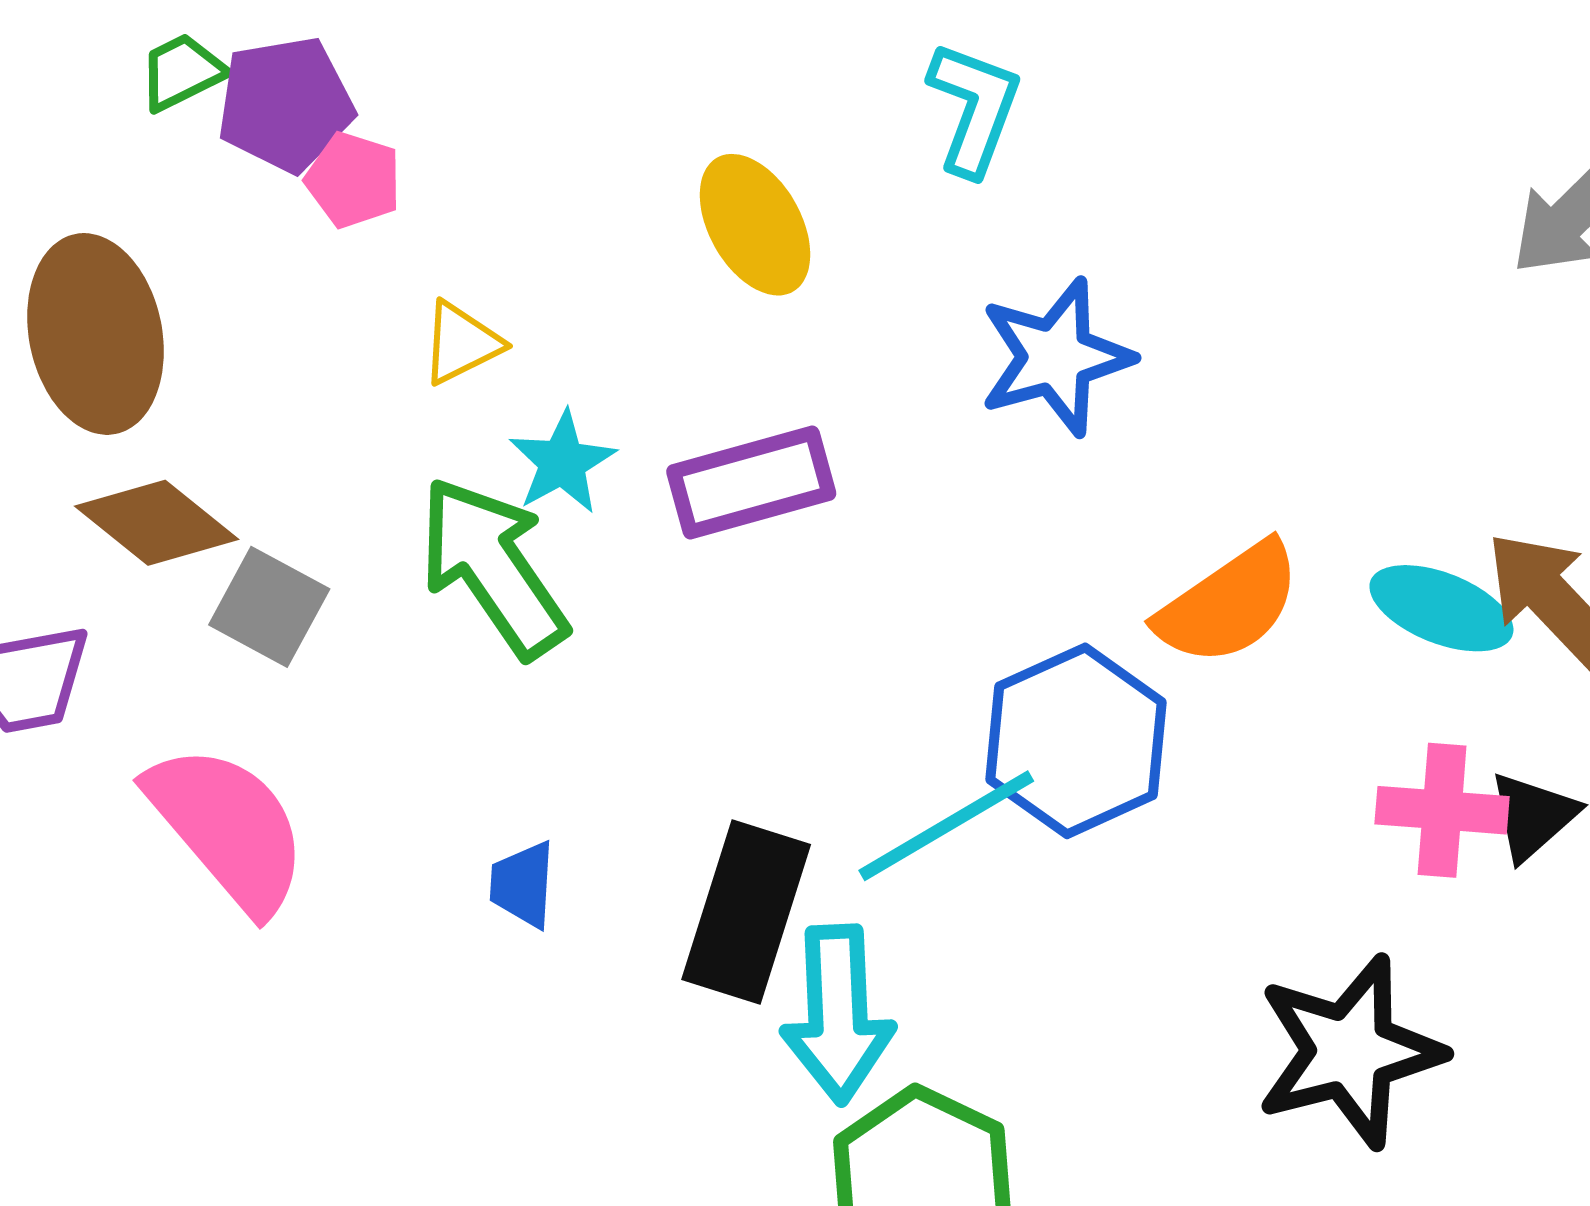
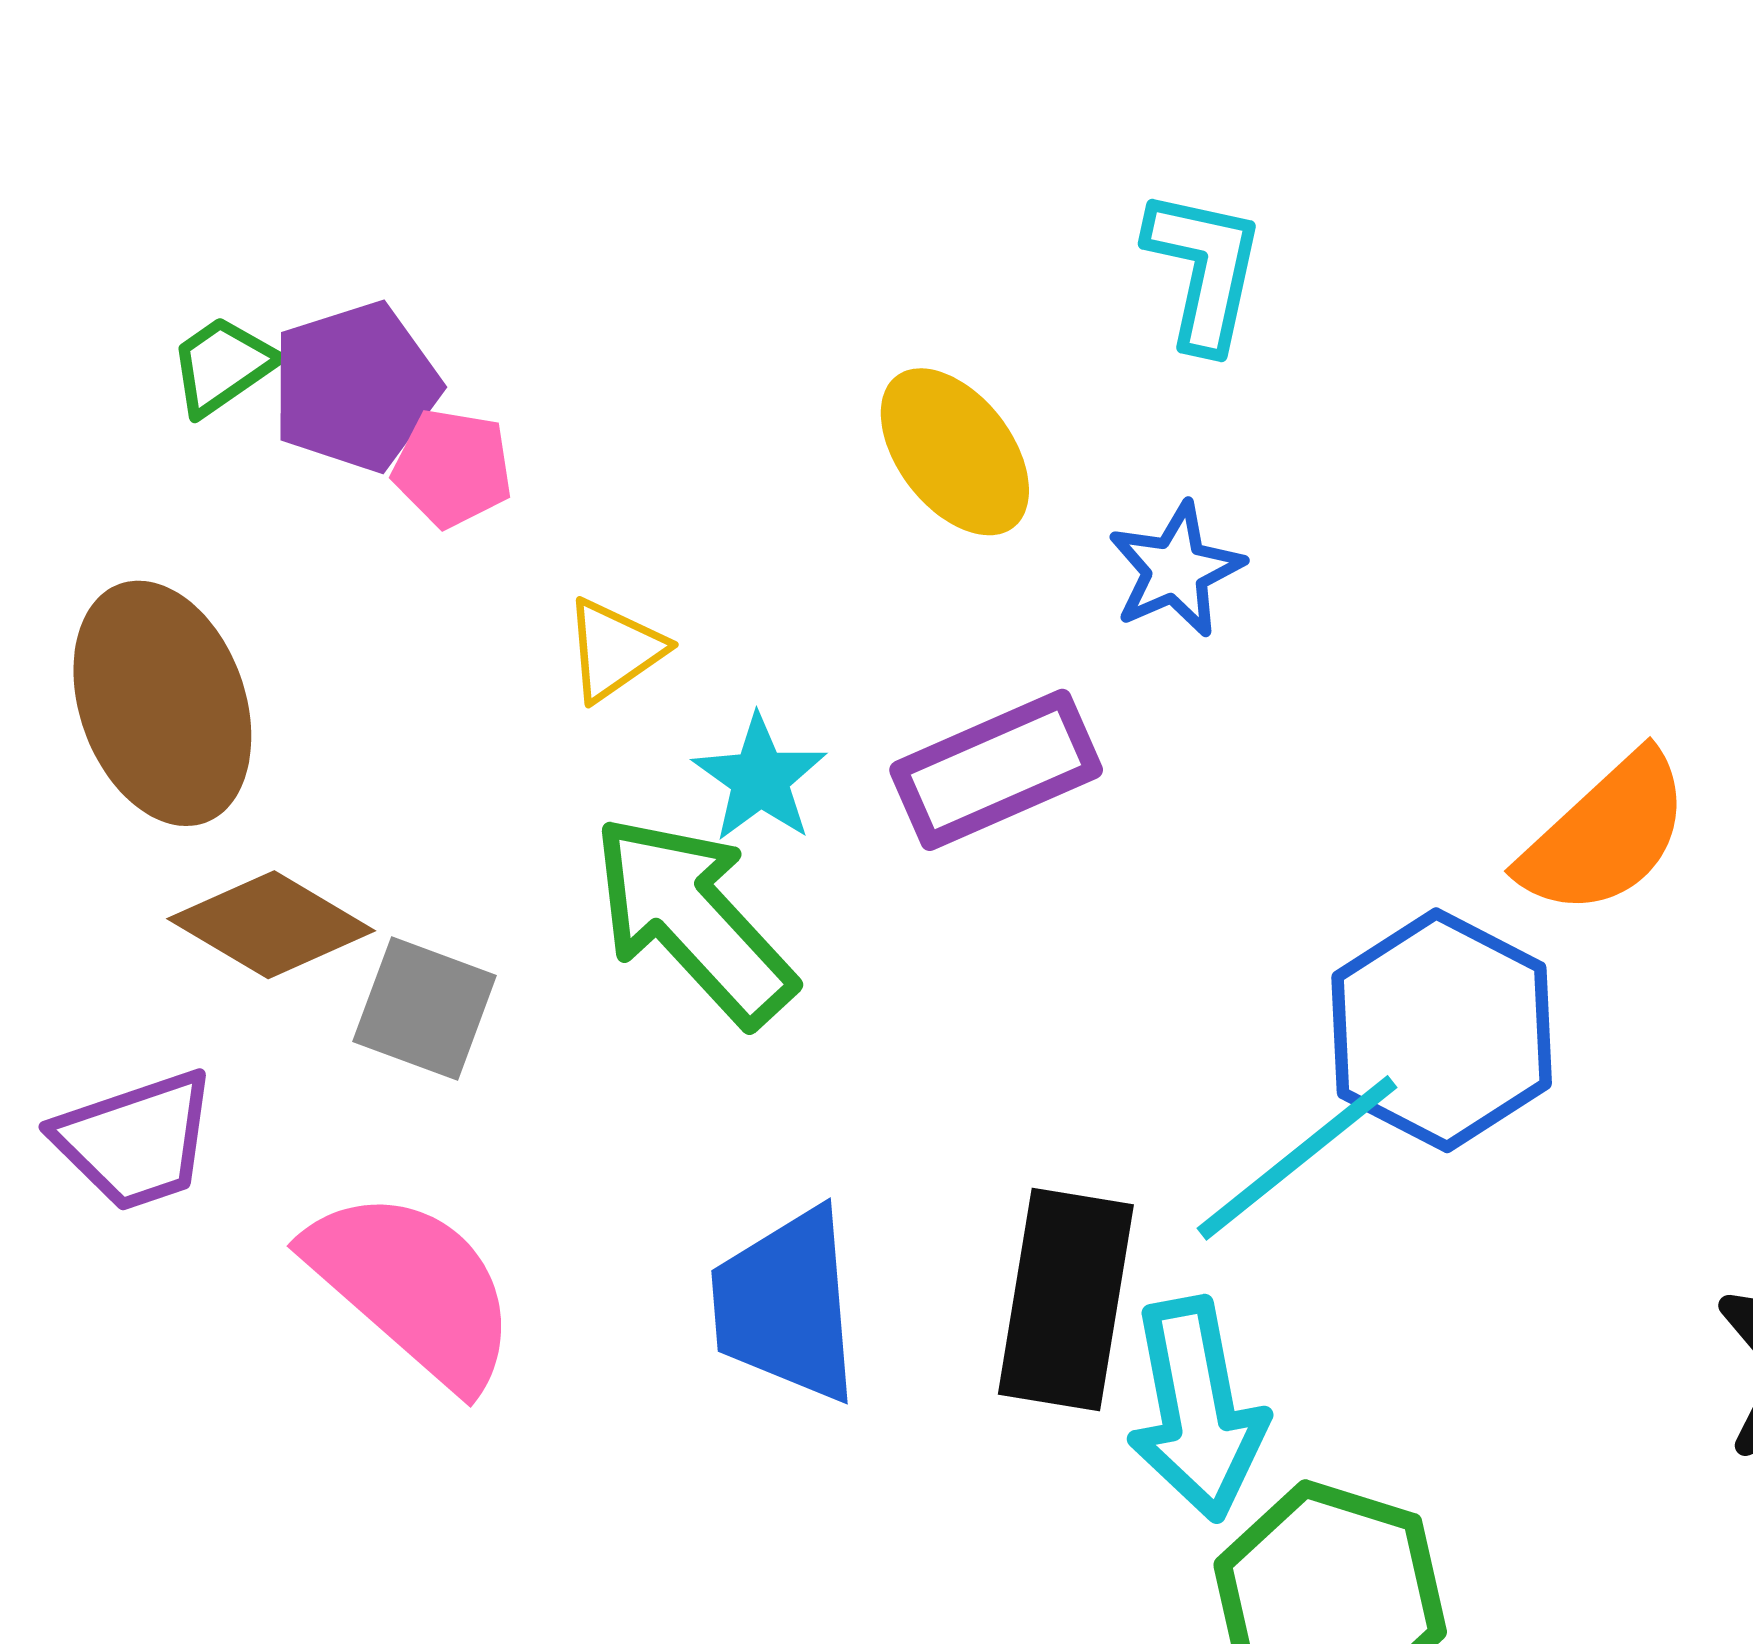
blue star: (1056, 357) -> (1176, 570), moved, size x0.7
blue trapezoid: (523, 884) -> (786, 1305), size x1.8

